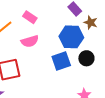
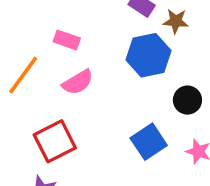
black circle: (86, 58) -> (187, 100), moved
blue square: (61, 61) -> (149, 142), moved

